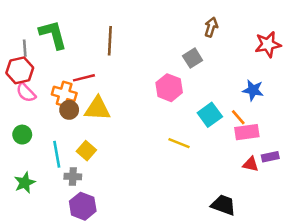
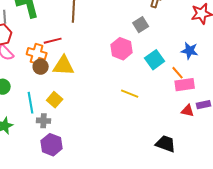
cyan square: (210, 115) -> (155, 60), moved

